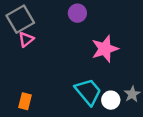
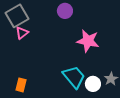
pink star: (105, 49) -> (88, 41), turned 30

